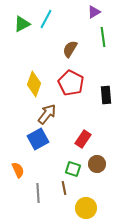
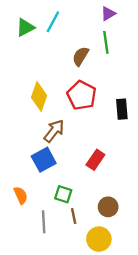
green line: (103, 37) -> (106, 42), moved
brown circle: (97, 164) -> (108, 207), moved
green square: (73, 169) -> (63, 194), moved

